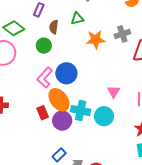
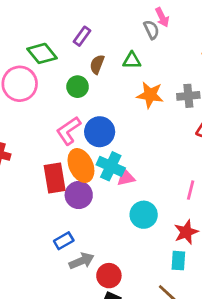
pink triangle: (114, 92) -> (126, 178), moved, turned 32
cyan cross: (81, 111) -> (111, 166), moved
red rectangle: (43, 113) -> (55, 178), size x1.5
cyan circle: (104, 116) -> (144, 215), moved

